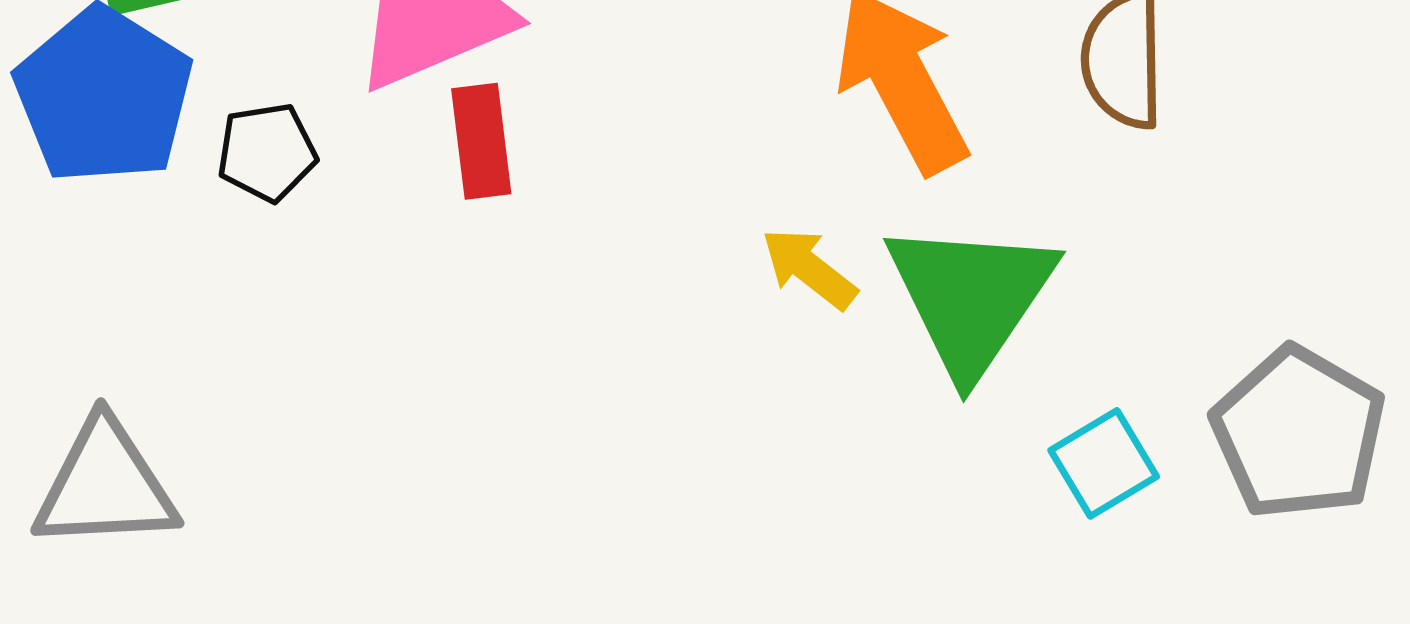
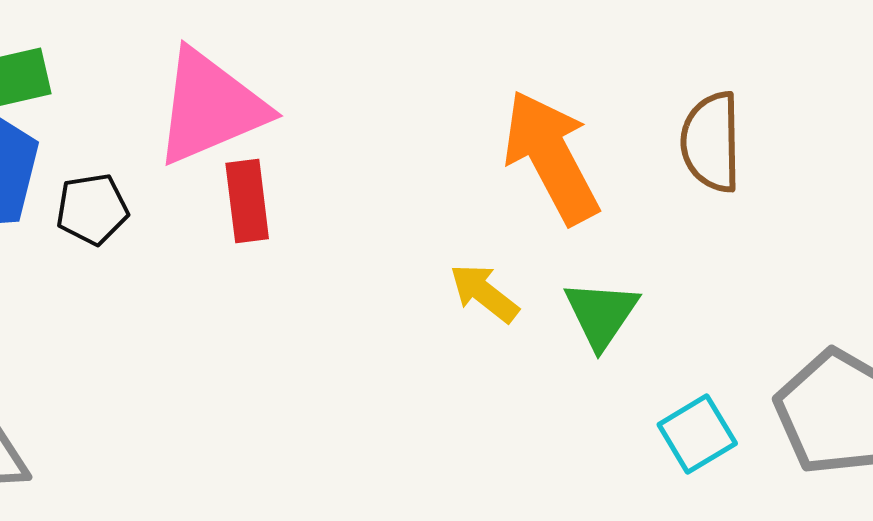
green triangle: (971, 297) -> (601, 314), size x0.6

